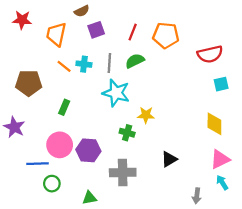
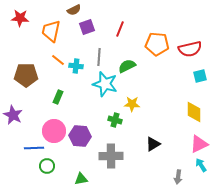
orange pentagon: (166, 35) -> (157, 44), moved
green semicircle: (135, 61) -> (127, 66), moved
cyan cross: (84, 64) -> (76, 66), moved

